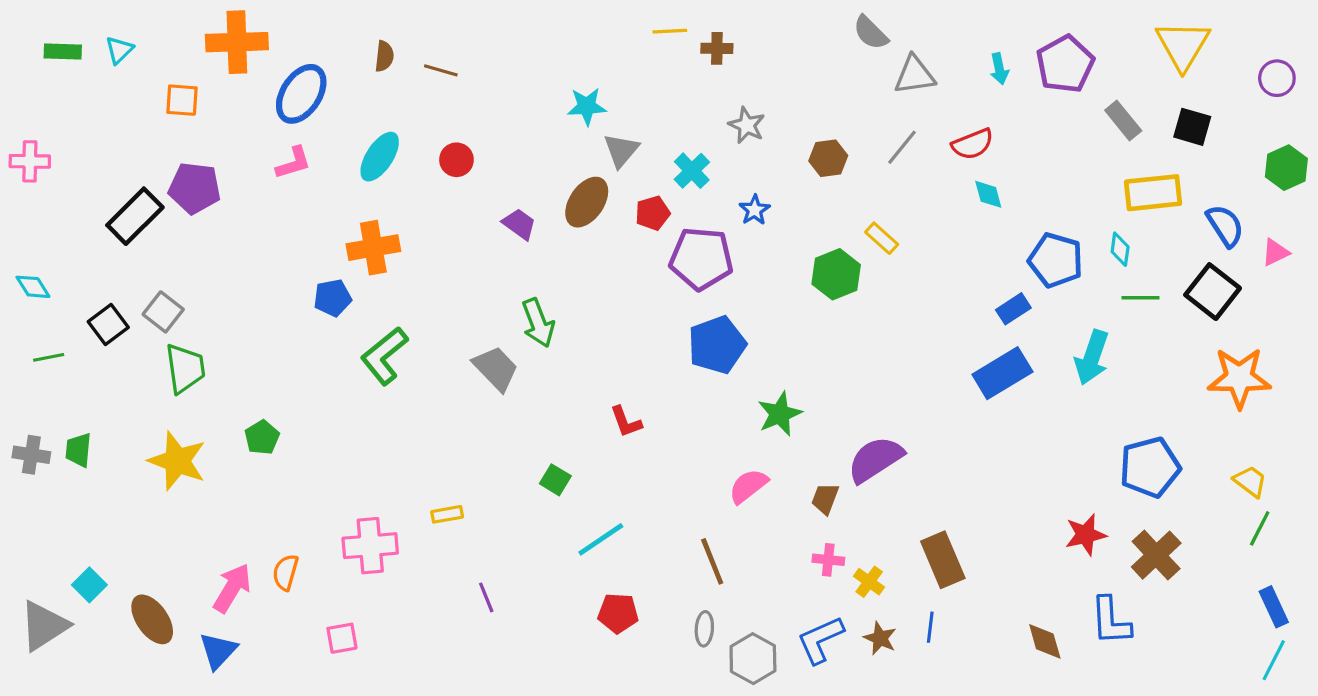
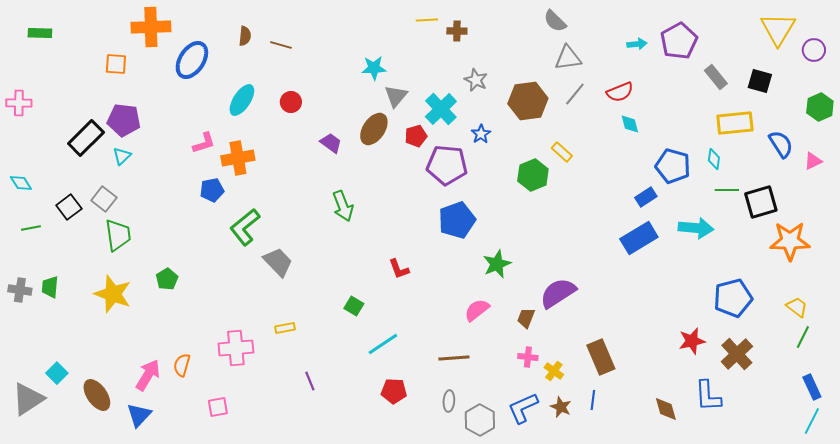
yellow triangle: (1183, 45) -> (778, 29), moved
cyan triangle: (119, 50) -> (122, 156), moved
cyan arrow: (999, 69) -> (637, 44), turned -84
gray triangle: (915, 75) -> (568, 58), moved
brown hexagon: (828, 158) -> (528, 101), size x1.6
pink L-shape: (293, 163) -> (204, 143), moved
cyan cross: (692, 171) -> (441, 109), size x1.4
black square: (1213, 292) -> (761, 202), moved, turned 36
cyan arrow: (1092, 357) -> (696, 228), turned -104
gray trapezoid: (496, 368) -> (278, 262), moved
brown line: (712, 561) -> (454, 358), turned -72

